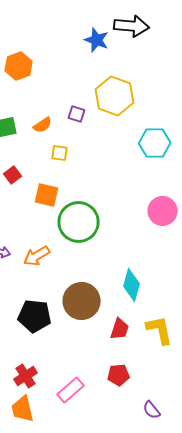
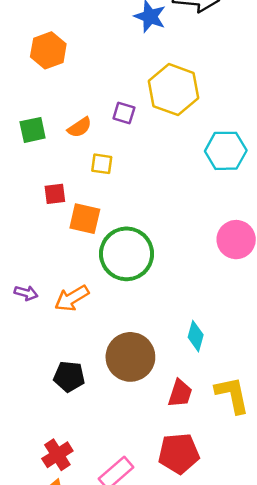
red square: (13, 175) -> (55, 194), moved, turned 30
cyan diamond: (132, 285) -> (196, 336), size x0.7
black pentagon: (35, 316) -> (69, 376), size x0.7
red pentagon: (119, 375) -> (179, 453), size x1.4

